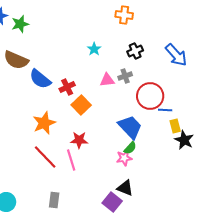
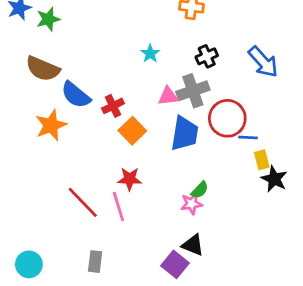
gray cross: (125, 76) -> (193, 91), size x1.6
orange star: (44, 123) -> (51, 125), moved
blue trapezoid: (130, 127) -> (185, 133), moved, turned 52

